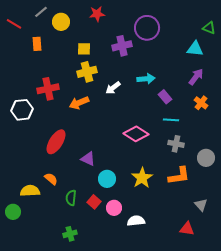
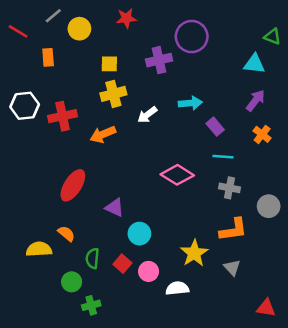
white hexagon: (22, 110) -> (25, 106), moved
yellow star: (142, 178) -> (194, 253), moved
gray triangle: (201, 205) -> (232, 268), moved
green circle: (13, 212) -> (72, 282), moved
red triangle: (187, 229) -> (266, 308), moved

